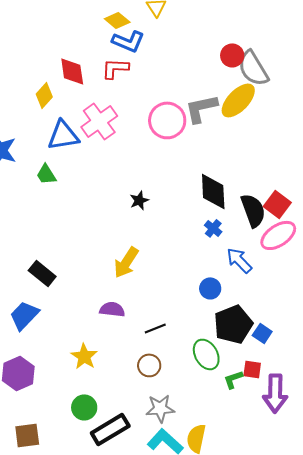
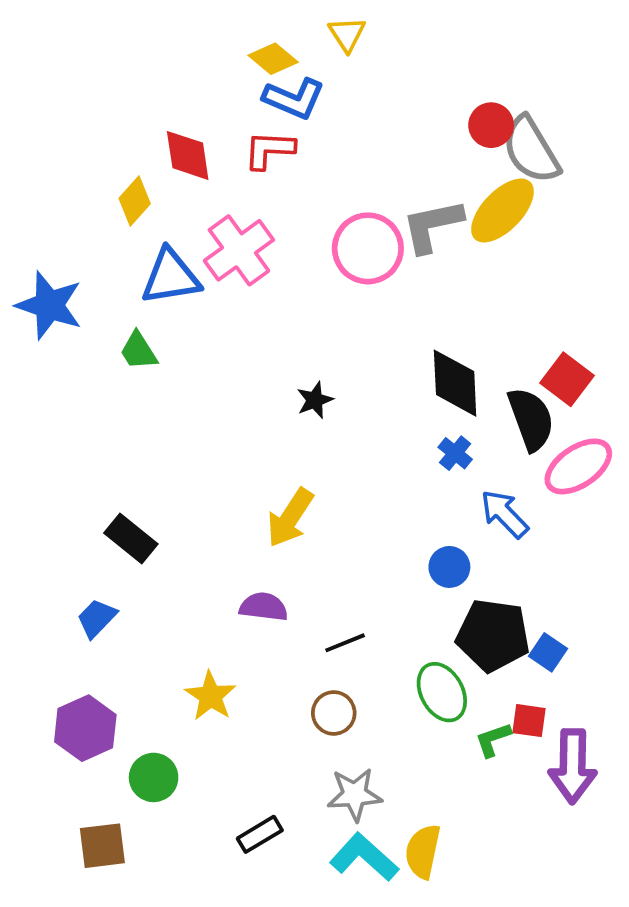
red square: (277, 204) -> (567, 379), moved
blue trapezoid: (24, 315) -> (97, 618), size x0.7
black pentagon: (233, 324) -> (493, 635), turned 30
green circle: (84, 407) -> (154, 777), moved
black rectangle: (110, 429) -> (260, 834), size x0.6

